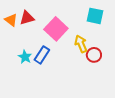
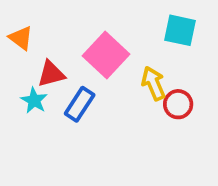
red triangle: (27, 18) -> (51, 74), moved
cyan star: (25, 57) -> (34, 100), moved

